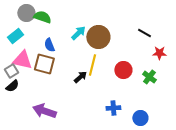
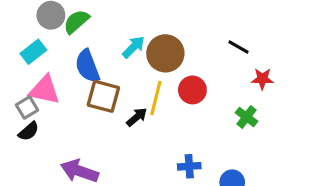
green semicircle: (42, 17) -> (76, 22), turned -60
blue semicircle: (49, 45) -> (87, 66), size x1.5
brown square: (44, 64) -> (103, 96), moved
red circle: (123, 70) -> (192, 90), moved

